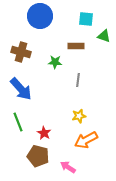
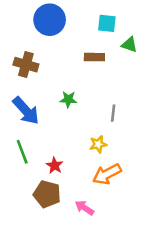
green star: (55, 62) -> (68, 99), moved
gray line: (78, 80) -> (113, 113), moved

